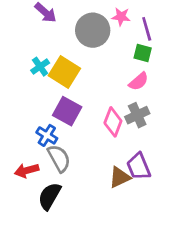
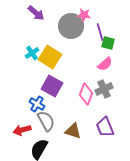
pink star: (121, 17) -> (84, 15), moved
purple line: (147, 29) -> (100, 32), moved
brown triangle: (120, 177) -> (73, 131), moved, turned 42

